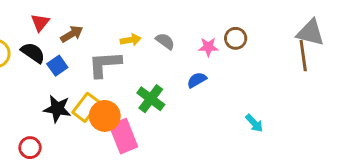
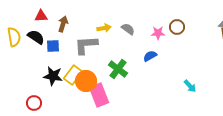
red triangle: (40, 23) -> (41, 16), turned 48
brown arrow: (72, 34) -> (63, 24), turned -42
blue square: (57, 66) -> (53, 46), turned 32

